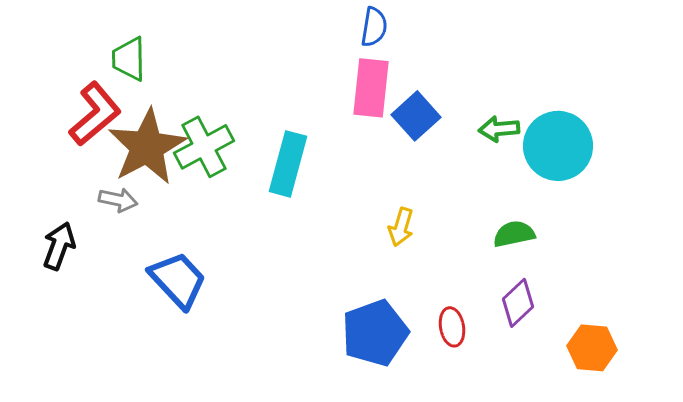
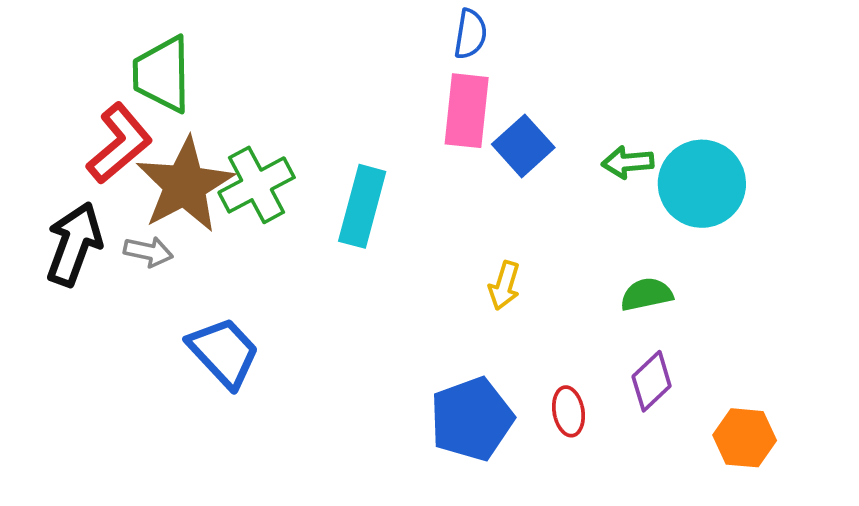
green trapezoid: (129, 59) -> (162, 74), size x1.4
black arrow: (59, 246) -> (74, 244), moved, size x1.4

